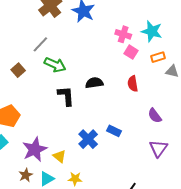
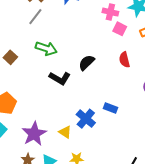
gray line: (40, 44) -> (35, 17), moved
black semicircle: (94, 83) -> (87, 63), turned -30
black L-shape: (66, 96) -> (60, 78), turned 130
yellow triangle: (59, 156) -> (65, 132), moved

